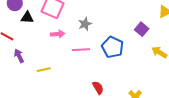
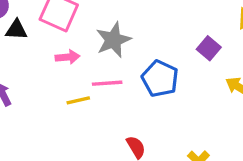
gray star: (85, 24) -> (113, 40), size x1.5
yellow line: (44, 70) -> (78, 100), moved

